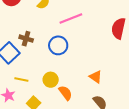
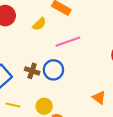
brown cross: (26, 39) -> (32, 71), moved
orange triangle: (96, 77) -> (99, 98), moved

